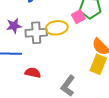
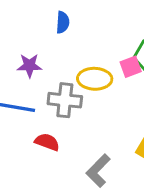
gray cross: (36, 33) -> (65, 100), moved

